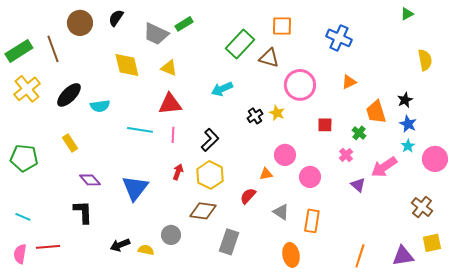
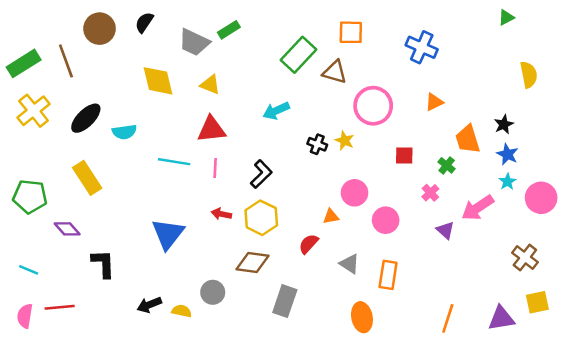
black cross: (255, 116) -> (317, 144), turned -35
yellow rectangle: (70, 143) -> (87, 178), size x1.5
red arrow: (178, 172) -> (221, 214), turned -98
purple diamond: (90, 180) -> (67, 229), moved

